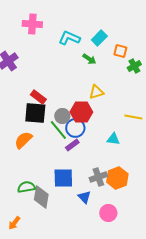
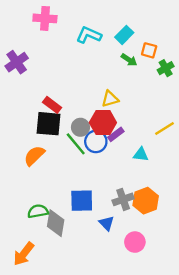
green arrow: (89, 59) -> (129, 60), moved
yellow triangle: (96, 92) -> (110, 99), moved
yellow line: (133, 117) -> (164, 128), turned -42
purple rectangle: (72, 145) -> (116, 134), moved
orange arrow: (14, 223) -> (24, 254), size x1.5

